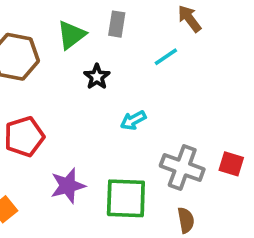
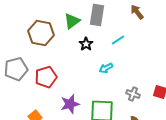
gray rectangle: (117, 24) -> (97, 15), size x1.5
cyan line: (166, 57) -> (118, 40), moved
gray cross: (182, 168) -> (133, 94), size x0.6

